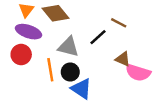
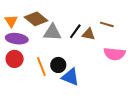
brown line: (119, 23) -> (107, 24), moved
gray triangle: (68, 47) -> (52, 32), moved
brown triangle: (123, 59) -> (89, 34), moved

